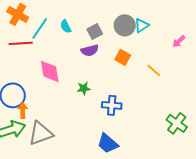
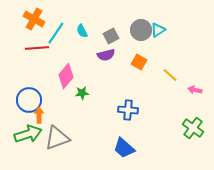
pink arrow: (179, 41) -> (195, 90), moved, turned 56
pink diamond: (50, 71) -> (66, 76), turned 50
green star: (84, 88) -> (82, 93), moved

